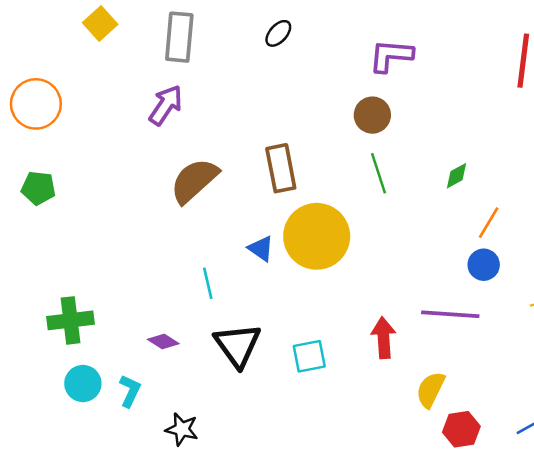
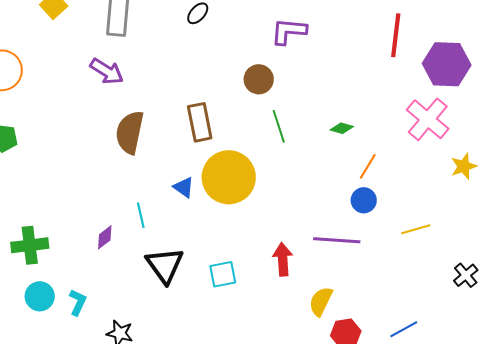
purple arrow: (166, 105) -> (107, 71), turned 88
brown circle: (372, 115) -> (259, 79), moved
green diamond: (456, 176) -> (342, 128), turned 45
brown semicircle: (194, 181) -> (130, 132), turned -36
purple diamond: (163, 341) -> (105, 237), moved, turned -70

